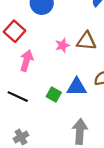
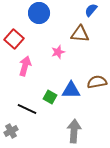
brown triangle: (86, 41) -> (80, 34), moved
black line: (18, 97) -> (27, 109), moved
gray cross: (21, 137) -> (11, 131), moved

